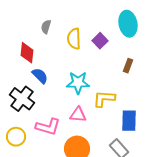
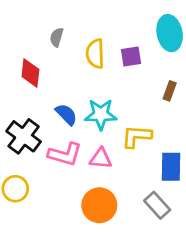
purple square: (100, 41) -> (131, 56), turned 35
blue semicircle: (40, 76) -> (66, 114), moved
pink L-shape: (48, 127) -> (65, 154), moved

